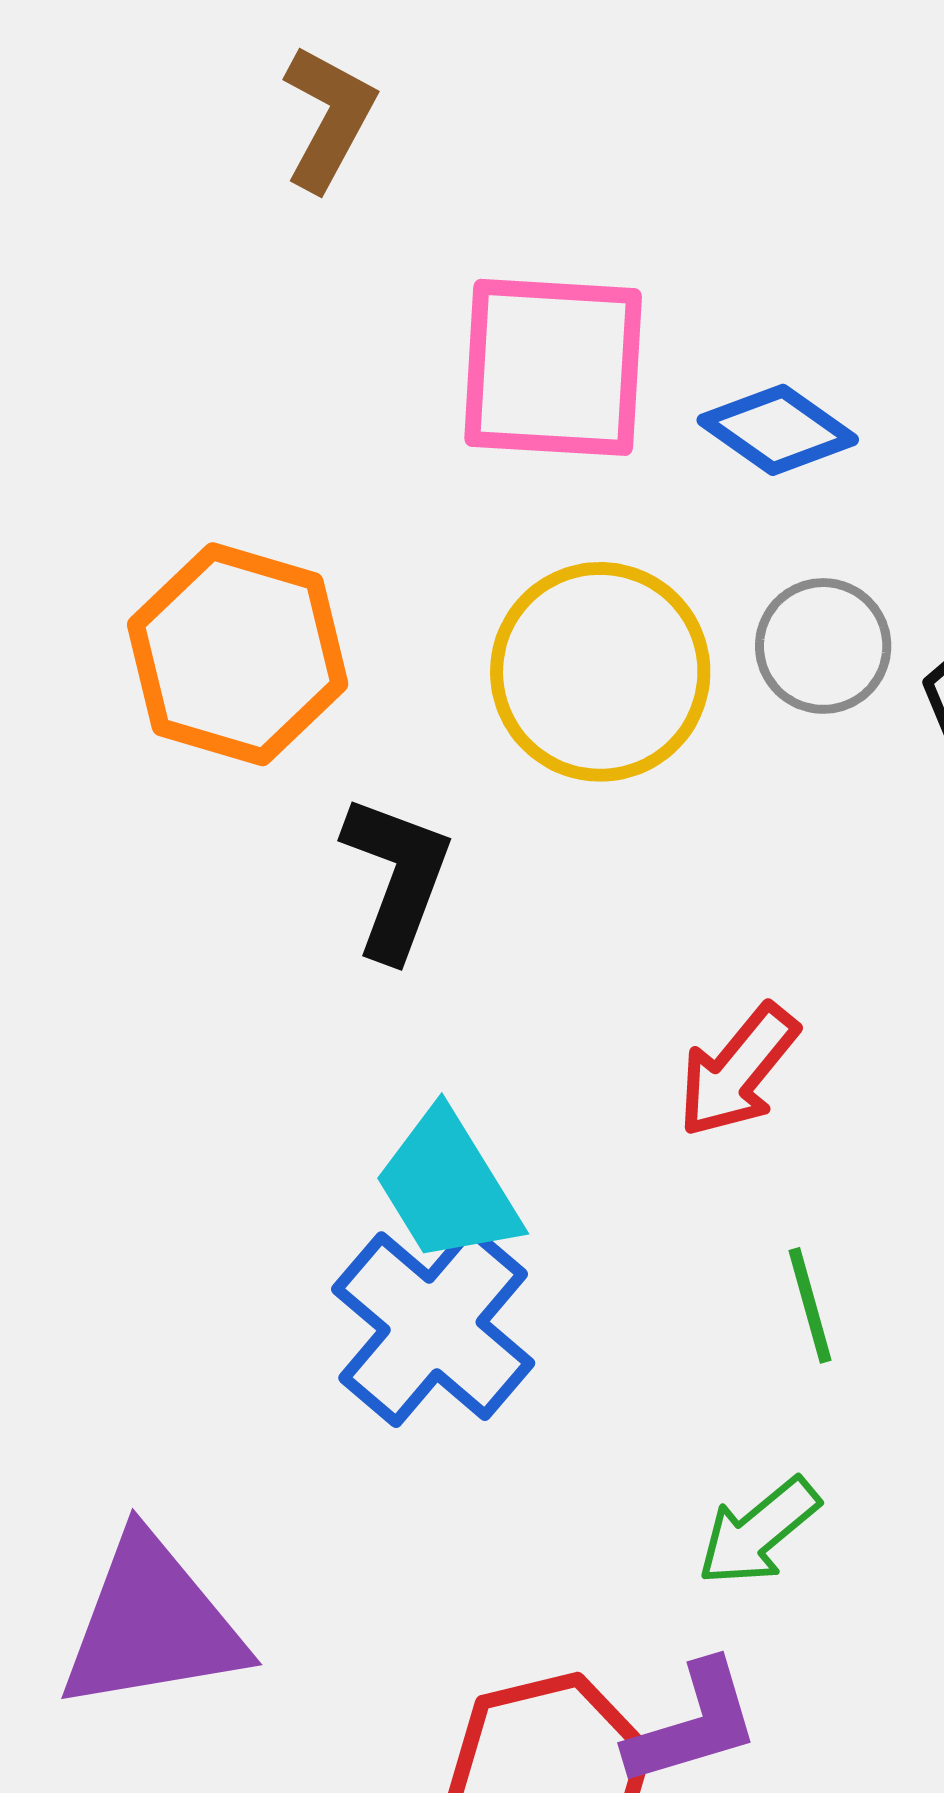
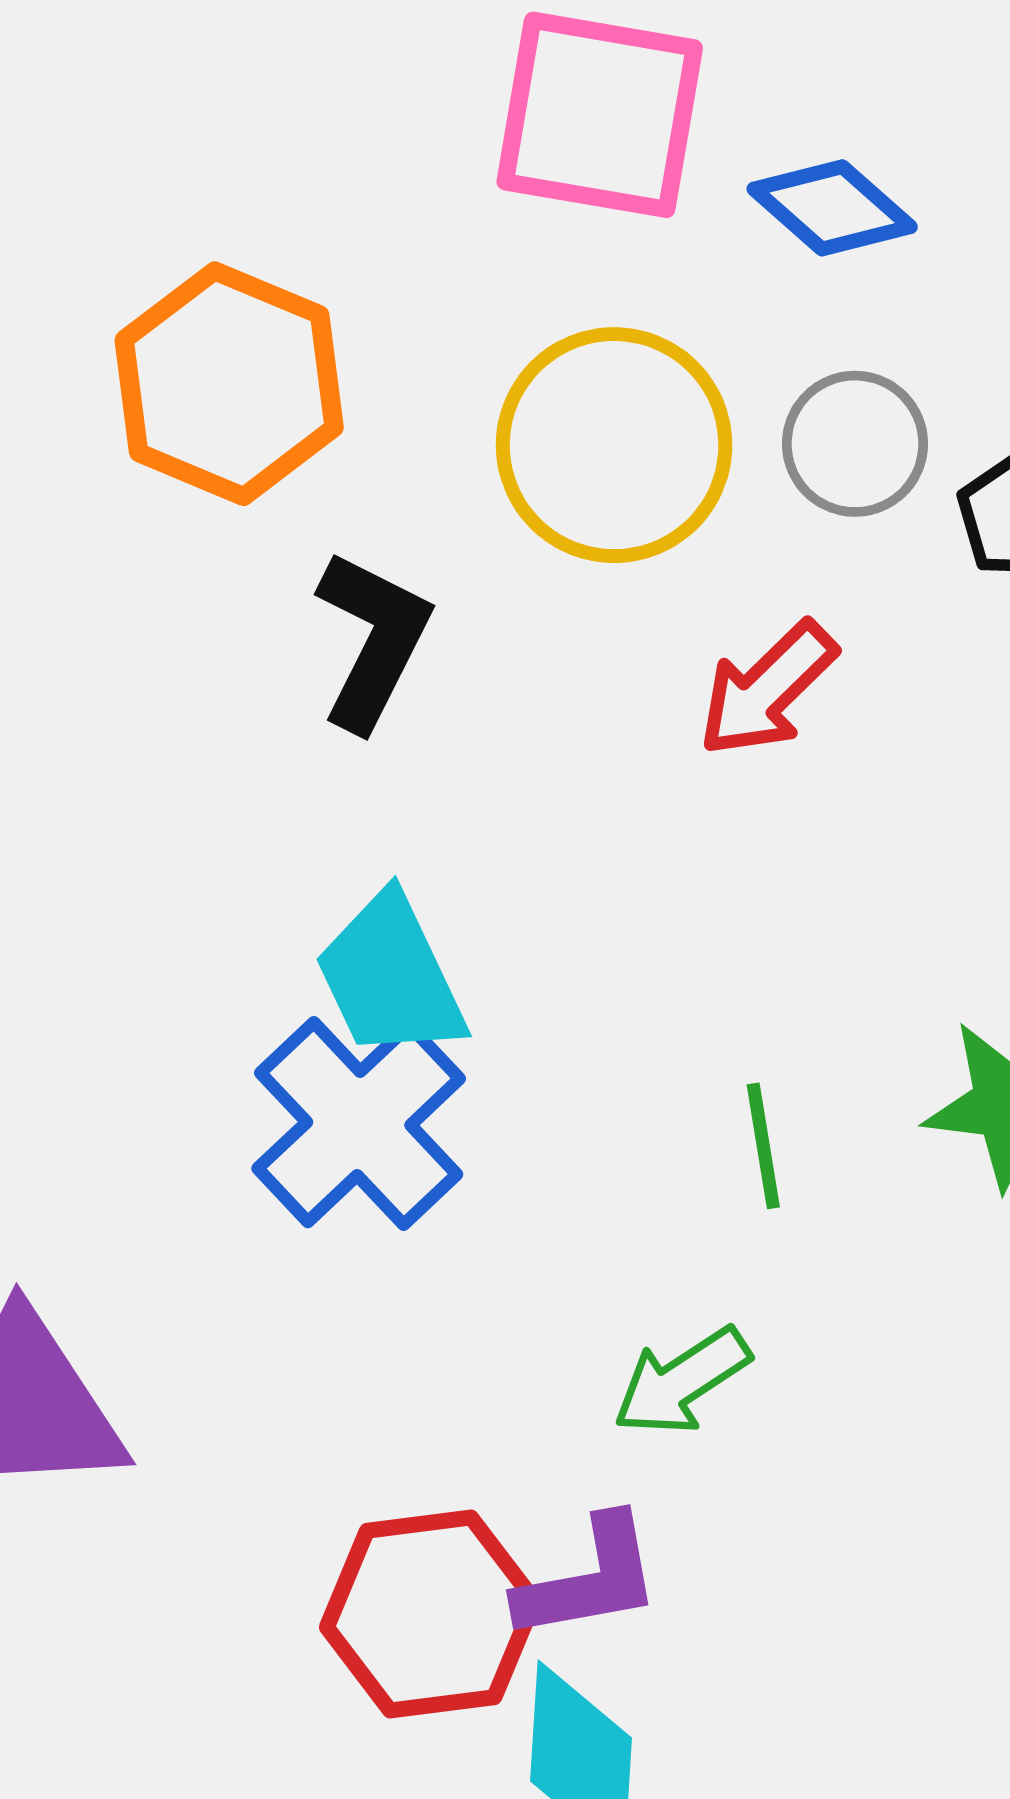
red arrow: (738, 1071) -> (767, 689), moved

